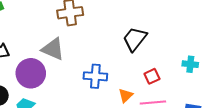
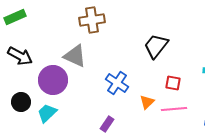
blue cross: (95, 76) -> (117, 83), turned 30
red square: (152, 76) -> (173, 83), turned 35

